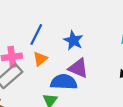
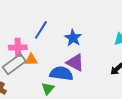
orange triangle: (40, 59) -> (31, 60), moved, turned 32

